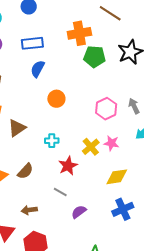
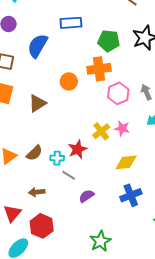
orange cross: (79, 33) -> (99, 69), moved
blue rectangle: (32, 43) -> (71, 23), moved
blue semicircle: (38, 69) -> (38, 46), moved, size x1.4
brown triangle: (17, 128) -> (37, 103), moved
cyan cross: (52, 141) -> (57, 158), moved

